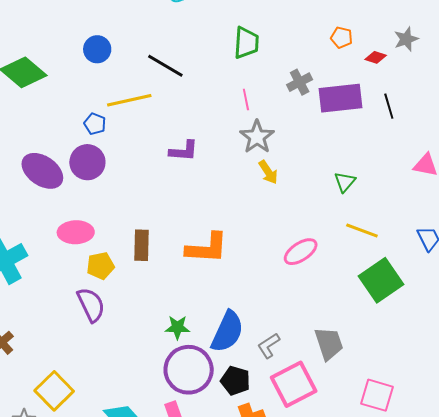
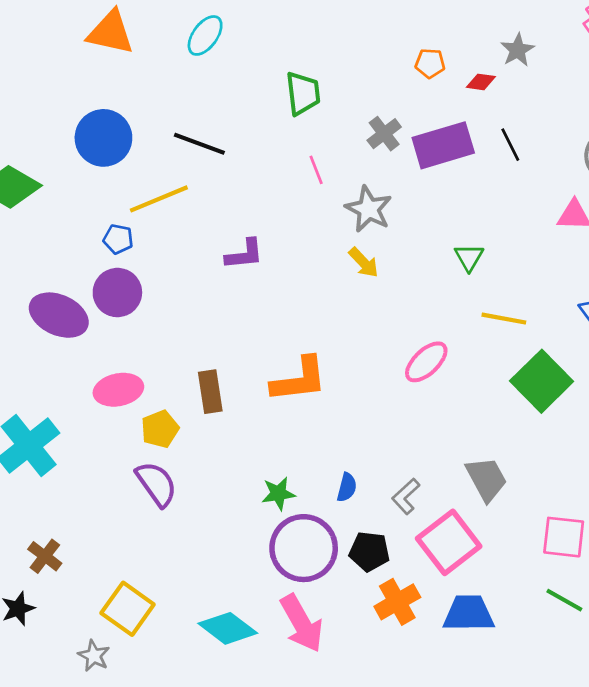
blue circle: (97, 49) -> (103, 138), size x1.5
gray star: (257, 137) -> (369, 209), moved
blue semicircle: (227, 332) -> (347, 487), size x0.5

